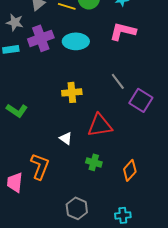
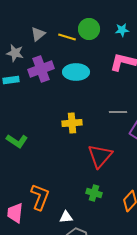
gray line: (118, 81) -> (118, 112), turned -54
red triangle: (100, 125) -> (100, 156), turned -40
white triangle: (66, 138) -> (66, 217), moved, turned -40

